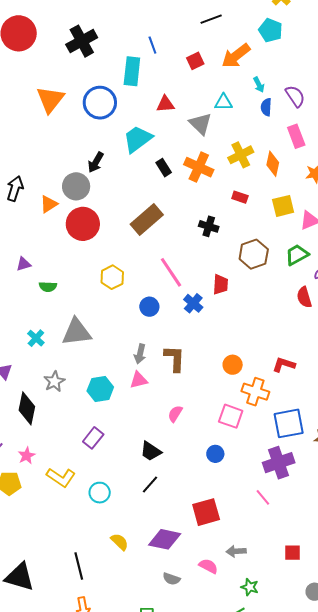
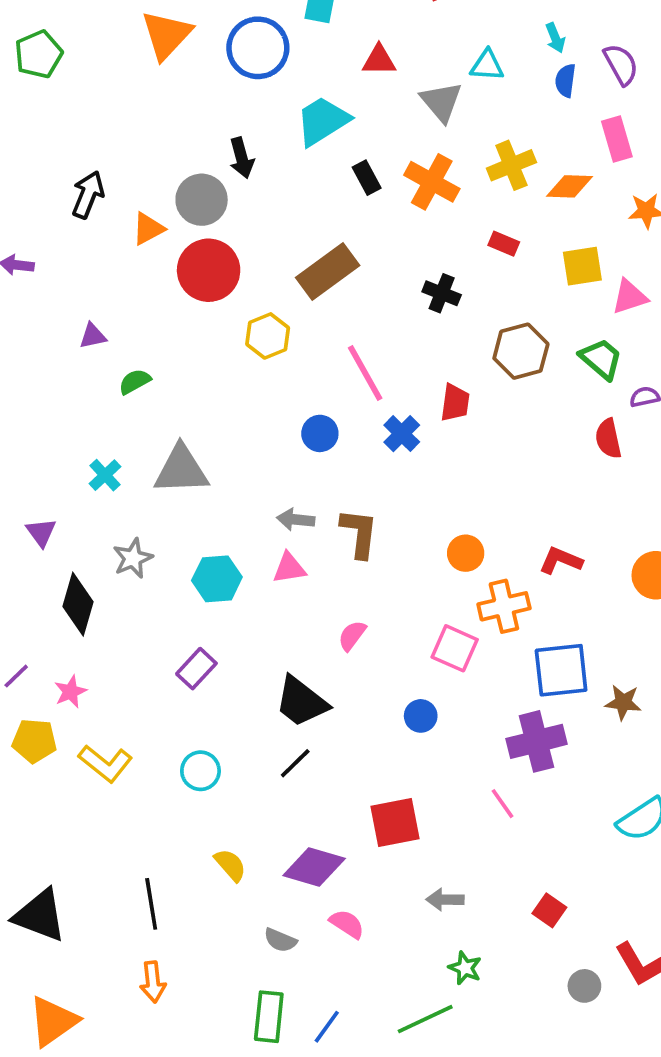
black arrow: (96, 162) -> (242, 158), turned -50
orange diamond: (273, 164) -> (570, 186), turned 75
green trapezoid: (297, 255) -> (601, 359), turned 65
yellow hexagon: (112, 277) -> (268, 336), moved
green semicircle: (48, 287) -> (135, 382), turned 144
gray arrow: (140, 354) -> (296, 520), turned 78
orange cross: (255, 392) -> (504, 606), turned -36
black trapezoid: (151, 451) -> (301, 702), size x1.4
yellow L-shape: (61, 477) -> (105, 763), moved
red square: (293, 553) -> (549, 910), turned 30
pink semicircle: (208, 566) -> (347, 924), moved
gray semicircle: (172, 579) -> (280, 940), moved

